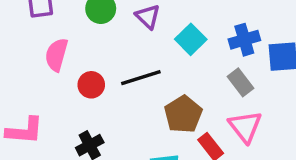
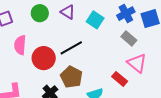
red circle: (91, 85) -> (44, 58), size x1.5
brown pentagon: (183, 114) -> (71, 77), moved

